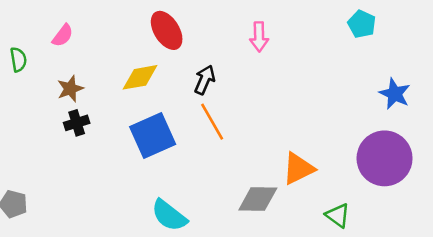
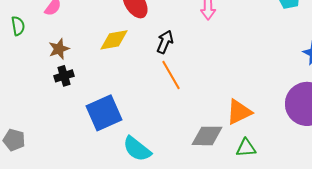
blue square: (153, 136) -> (104, 113), moved
green triangle: (338, 215) -> (246, 148), moved, turned -40

